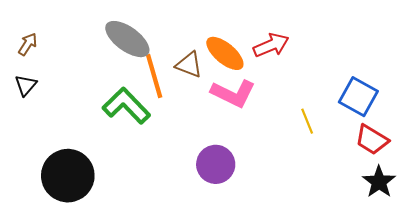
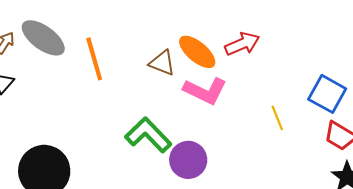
gray ellipse: (127, 39) -> (43, 38), moved
orange line: (154, 76) -> (94, 59), moved
green L-shape: (126, 106) -> (148, 135), moved

